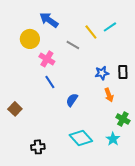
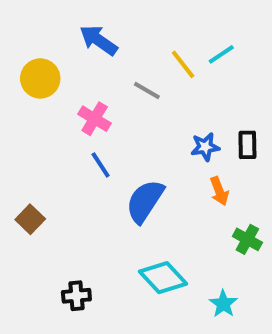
yellow circle: (30, 39) -> (40, 78), moved
blue semicircle: (72, 100) -> (145, 201), size x1.6
cyan star: (113, 139) -> (223, 304), moved

